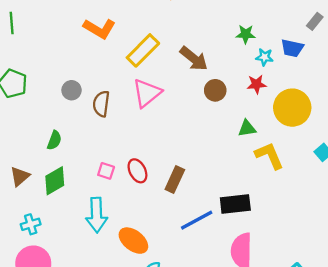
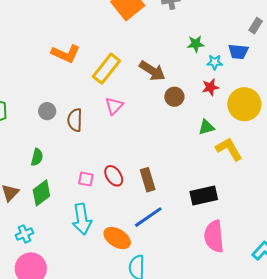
pink triangle: (147, 93) -> (114, 106), size x0.7
brown rectangle: (175, 179) -> (148, 180), turned -35
blue line: (197, 220) -> (148, 217), moved

